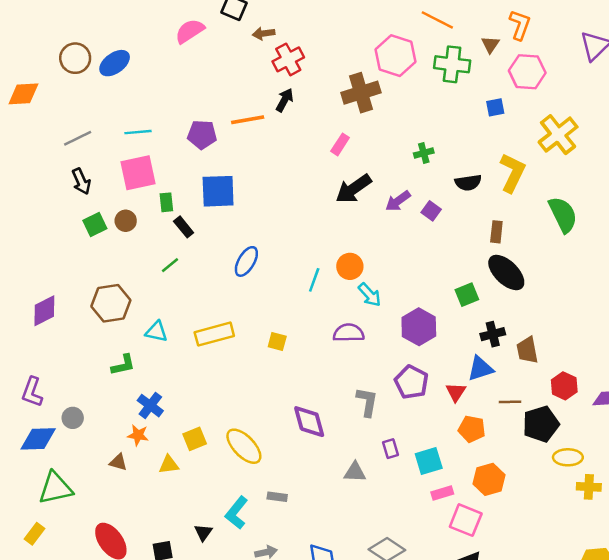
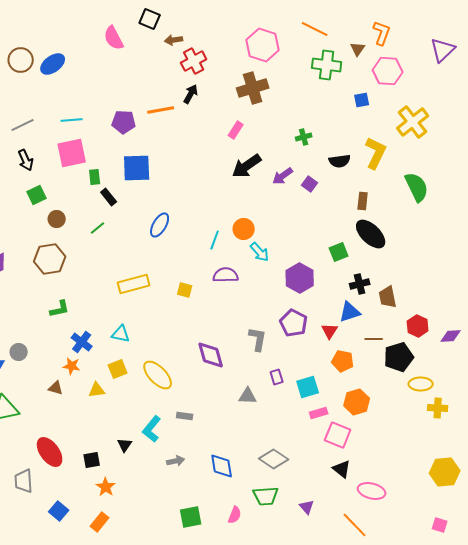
pink semicircle: (190, 31) -> (114, 38), turned -85
pink hexagon: (395, 56) -> (263, 45), moved
brown circle: (126, 221) -> (57, 219), moved
cyan triangle: (156, 332) -> (121, 334), moved
purple semicircle: (349, 333) -> (226, 275), moved

